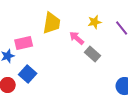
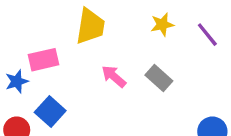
pink arrow: (77, 38) -> (114, 76), moved

